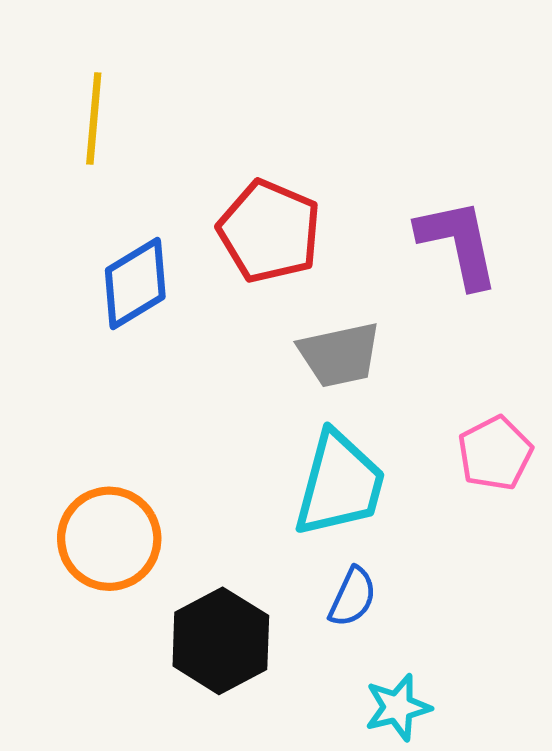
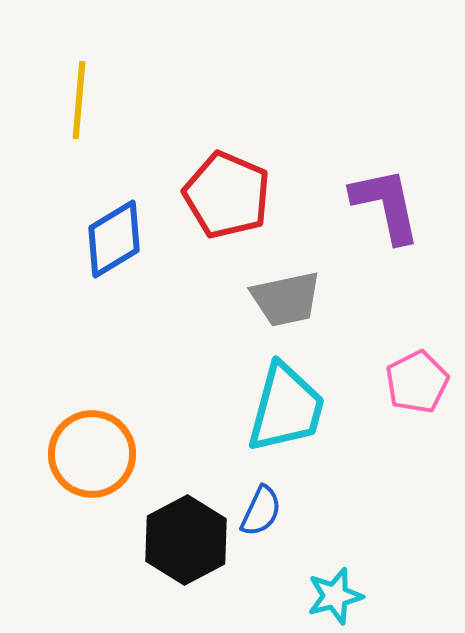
blue semicircle: (353, 597) -> (261, 511), moved

